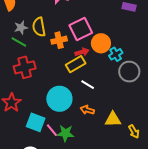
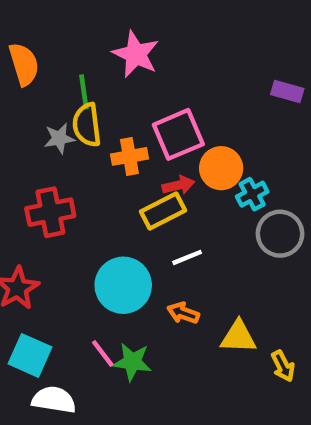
gray star: (21, 28) -> (59, 138), moved
green line: (19, 42) -> (84, 92), moved, turned 49
white line: (88, 85) -> (187, 257), turned -56
cyan square: (36, 122) -> (30, 355), moved

